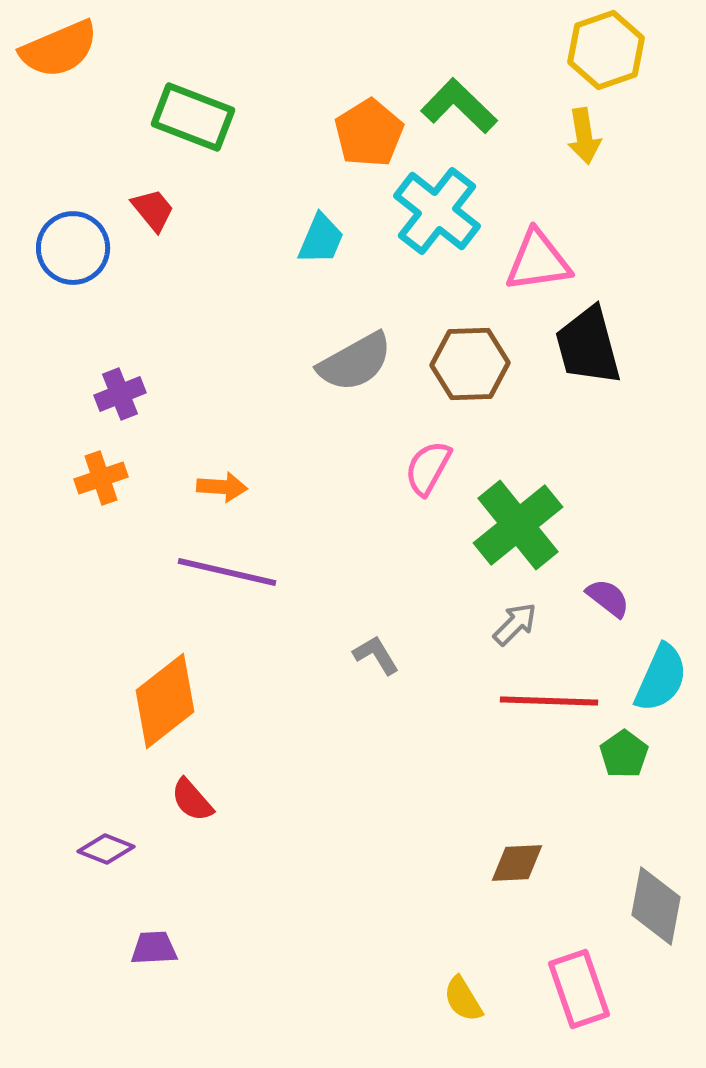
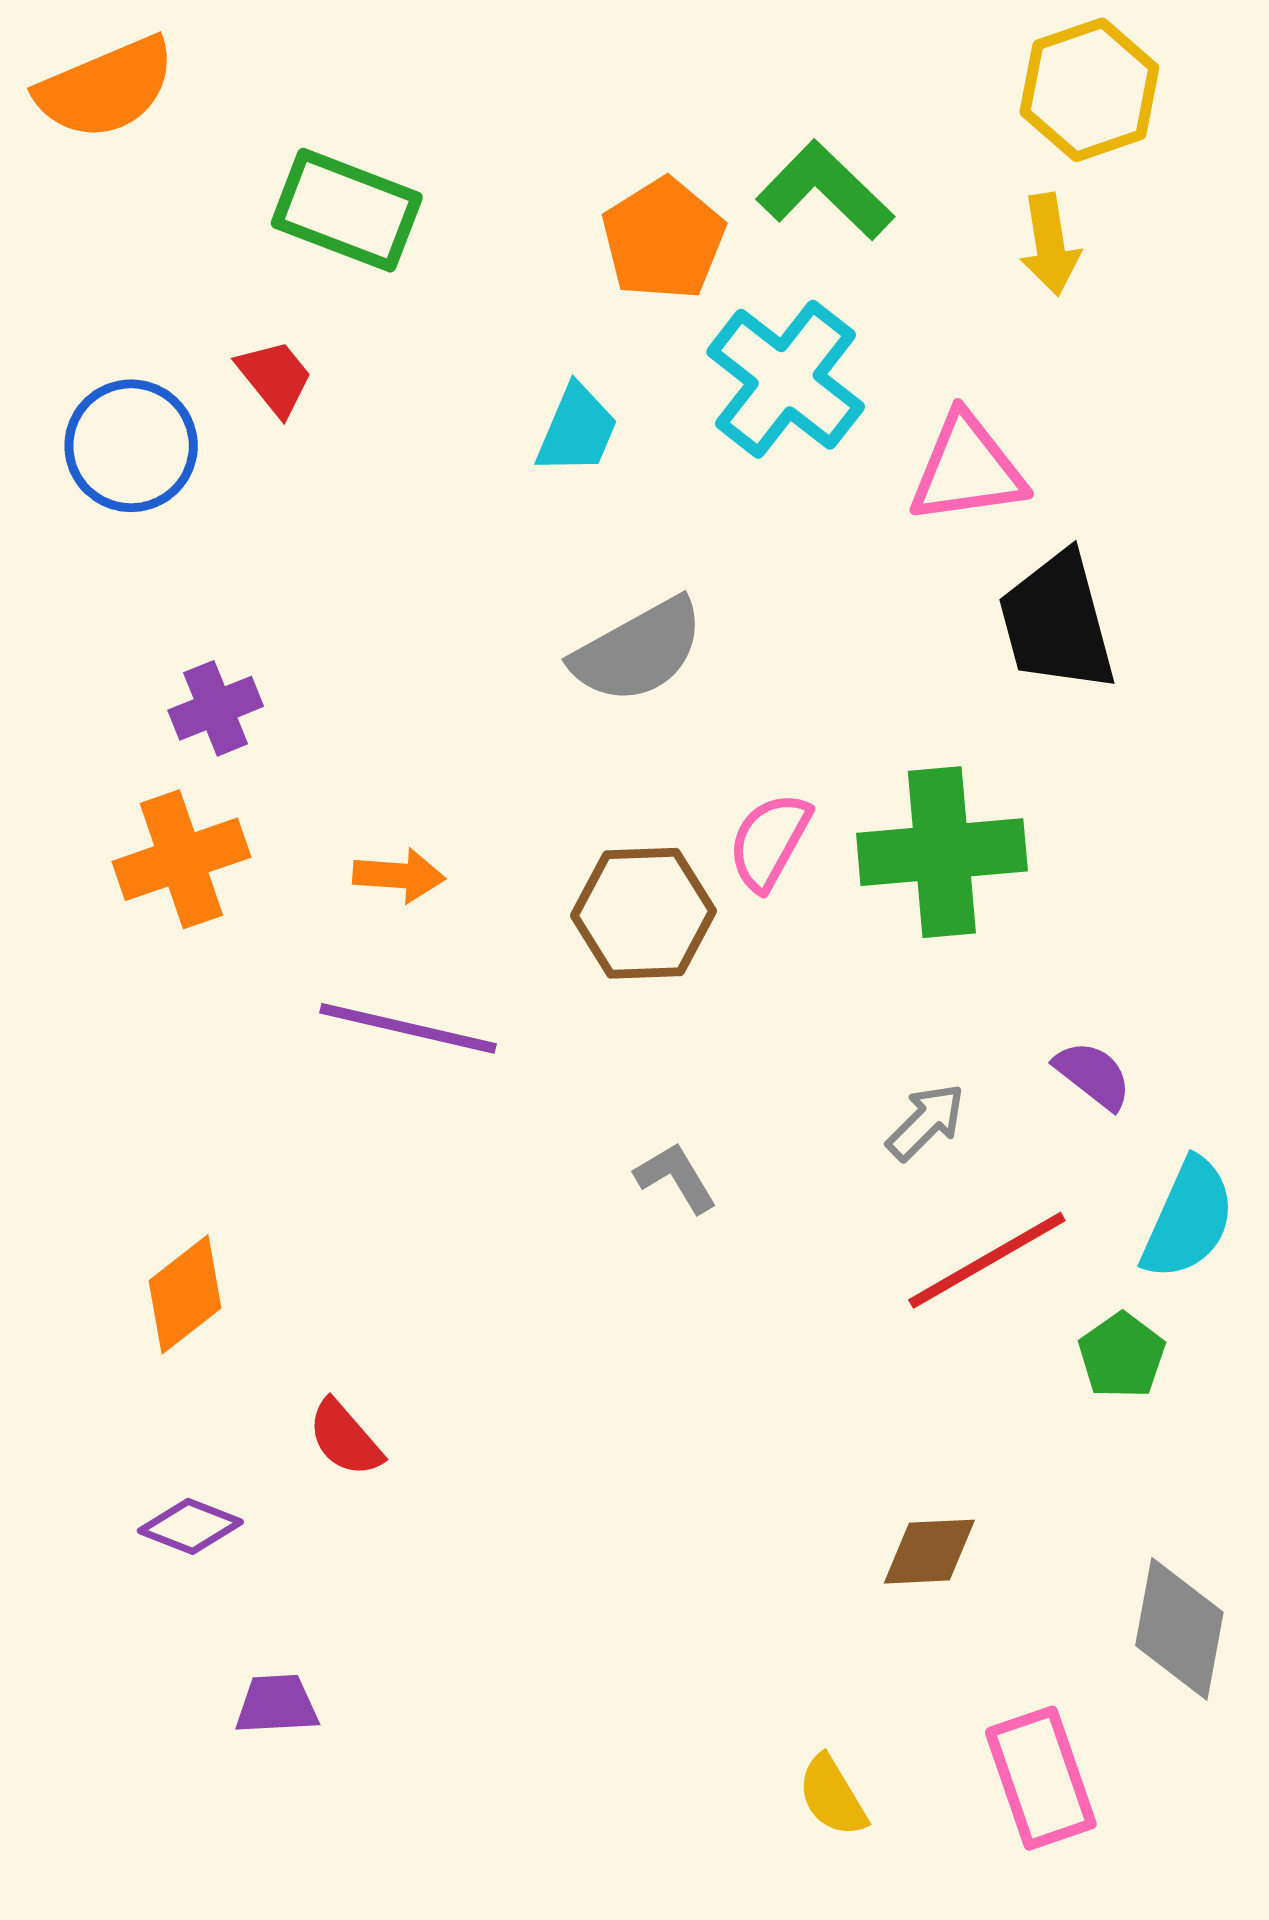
brown hexagon: (470, 364) -> (643, 913), moved
orange cross: (101, 478) -> (181, 859), size x1.4
green cross: (518, 525) -> (942, 852), moved, turned 34
orange diamond: (165, 701) -> (185, 1294), moved, size x0.7
red line: (549, 701) -> (987, 1260), turned -32

